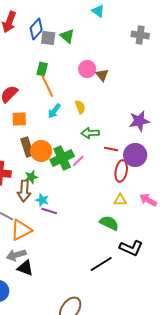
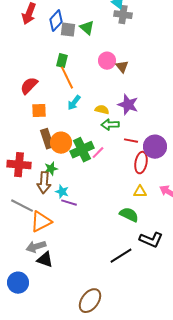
gray cross: (140, 35) -> (123, 15), moved
yellow semicircle: (80, 107) -> (102, 110), moved, turned -56
purple star: (139, 121) -> (128, 105), moved, turned 30

